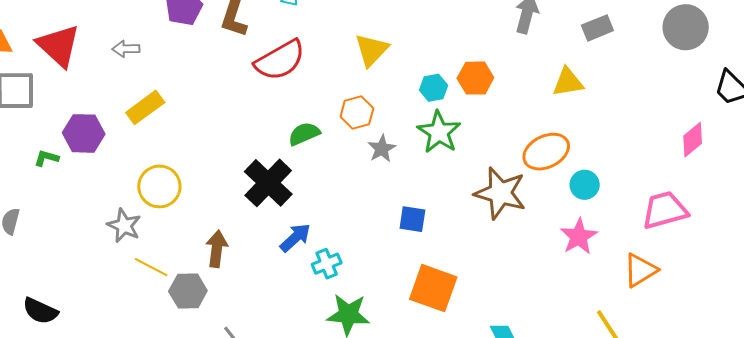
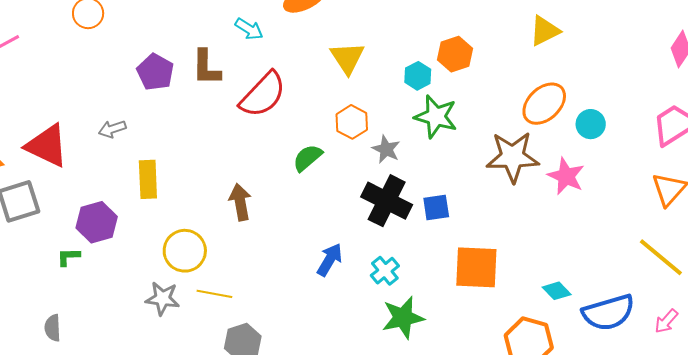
yellow rectangle: (145, 107) -> (148, 179), turned -39
black cross: (268, 183) -> (387, 201), moved
pink star: (579, 236) -> (566, 176), moved
brown arrow: (217, 249) -> (240, 202), moved
cyan cross: (327, 264) -> (385, 271), moved
yellow line: (151, 267) -> (214, 294), moved

